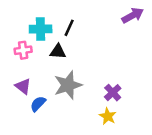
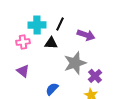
purple arrow: (133, 15) -> (86, 35), moved, turned 48
gray star: (68, 85) -> (75, 63), moved
blue semicircle: (38, 104) -> (52, 89), moved

